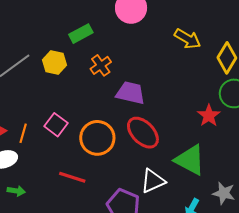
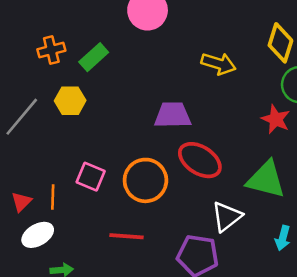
yellow arrow: (188, 39) -> (219, 64), moved
orange cross: (101, 65) -> (51, 50), moved, turned 35

